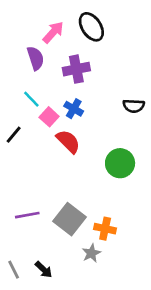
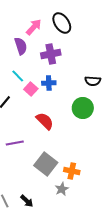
blue cross: (74, 109) -> (49, 83), turned -32
red semicircle: (68, 141) -> (45, 121), moved
green circle: (120, 163) -> (83, 108), moved
purple line: (27, 215) -> (15, 143), moved

